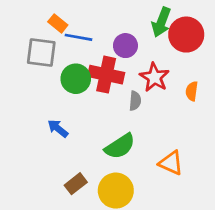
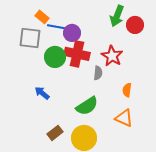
red circle: (186, 35) -> (135, 25), size x0.7
purple circle: (125, 46) -> (72, 33), moved
orange semicircle: (192, 91) -> (127, 90), moved

